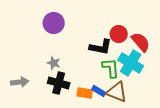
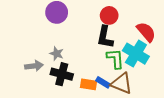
red circle: (119, 34) -> (109, 15), moved
black L-shape: (101, 47) -> (105, 37), turned 90
gray arrow: (20, 82) -> (34, 66), moved

